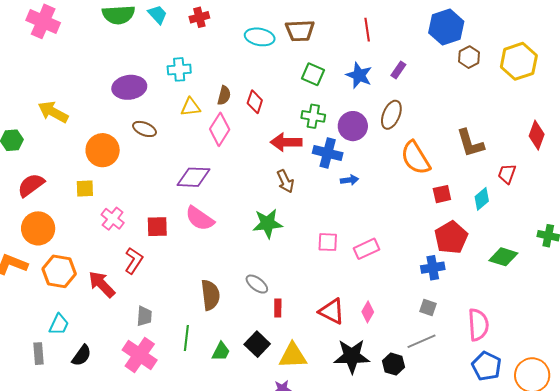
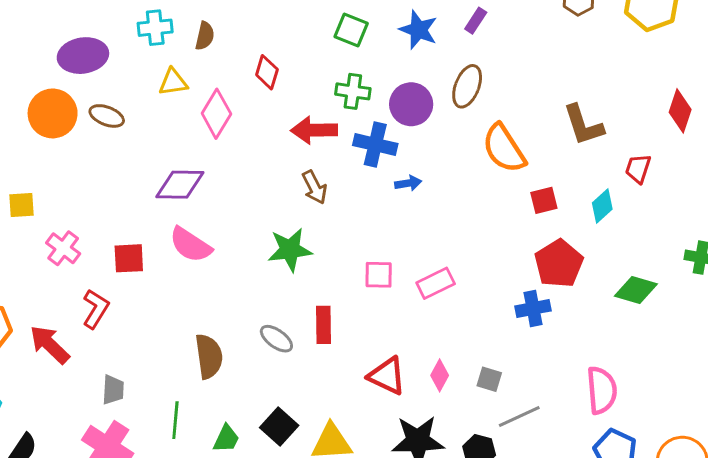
brown semicircle: (224, 95) -> (205, 36), moved
orange circle: (103, 150) -> (53, 113), moved
red rectangle: (278, 308) -> (324, 325), moved, size x1.4
gray square: (428, 308) -> (489, 379), moved

